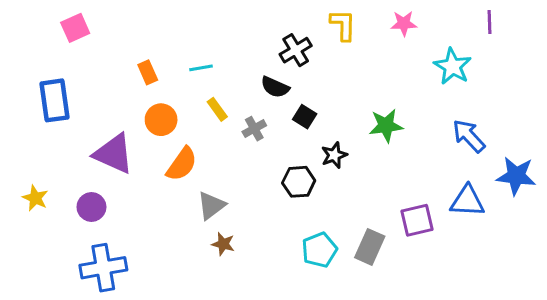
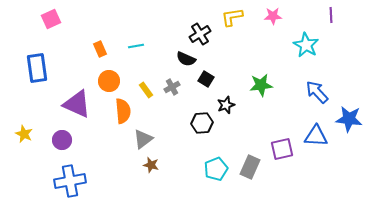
yellow L-shape: (343, 25) -> (232, 17), turned -100
yellow rectangle: (217, 109) -> (146, 90), moved
orange semicircle: (182, 164) -> (123, 111), turned -40

